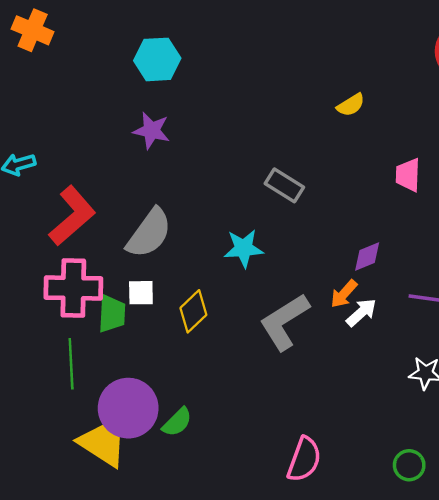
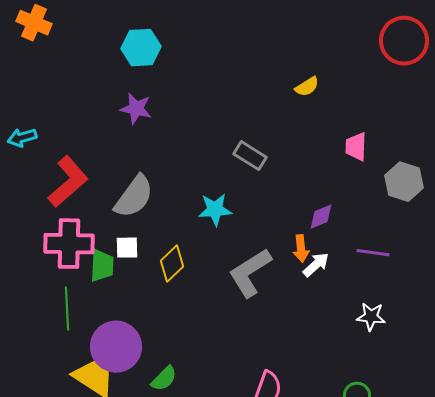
orange arrow: (344, 294) -> (301, 249), turned -48
green semicircle: (177, 422) -> (164, 379), moved

